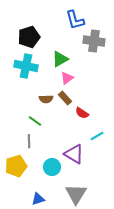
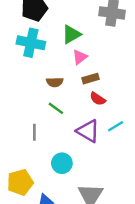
brown rectangle: (65, 98) -> (90, 79), moved, turned -64
green line: (35, 121) -> (56, 108), moved
purple triangle: (74, 154) -> (88, 131), moved
yellow pentagon: (16, 166) -> (20, 182), moved

